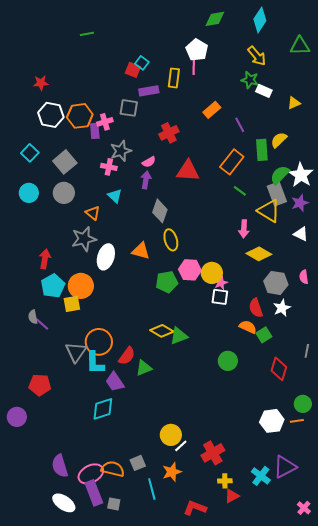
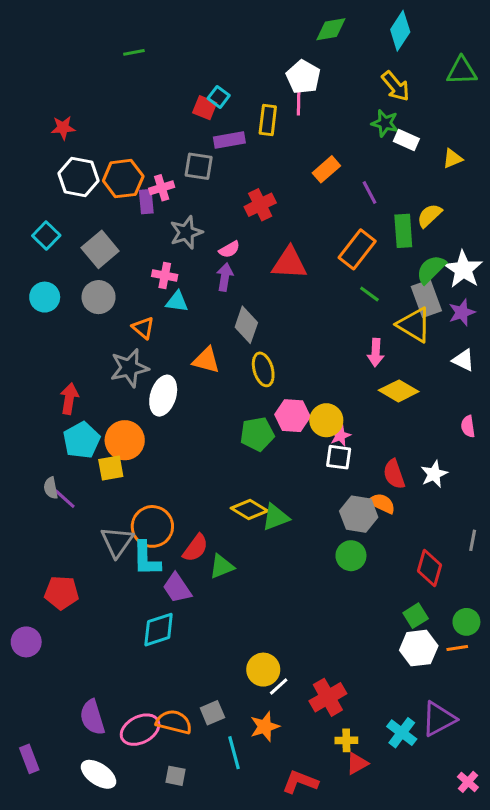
pink cross: (109, 167) -> (165, 276), moved
cyan triangle: (115, 196) -> (177, 302), turned -35
orange triangle: (141, 251) -> (206, 360), moved
gray hexagon: (276, 283) -> (359, 514), moved
green square: (264, 335) -> (416, 616), moved
purple rectangle: (94, 493) -> (29, 759), moved, size x0.7

